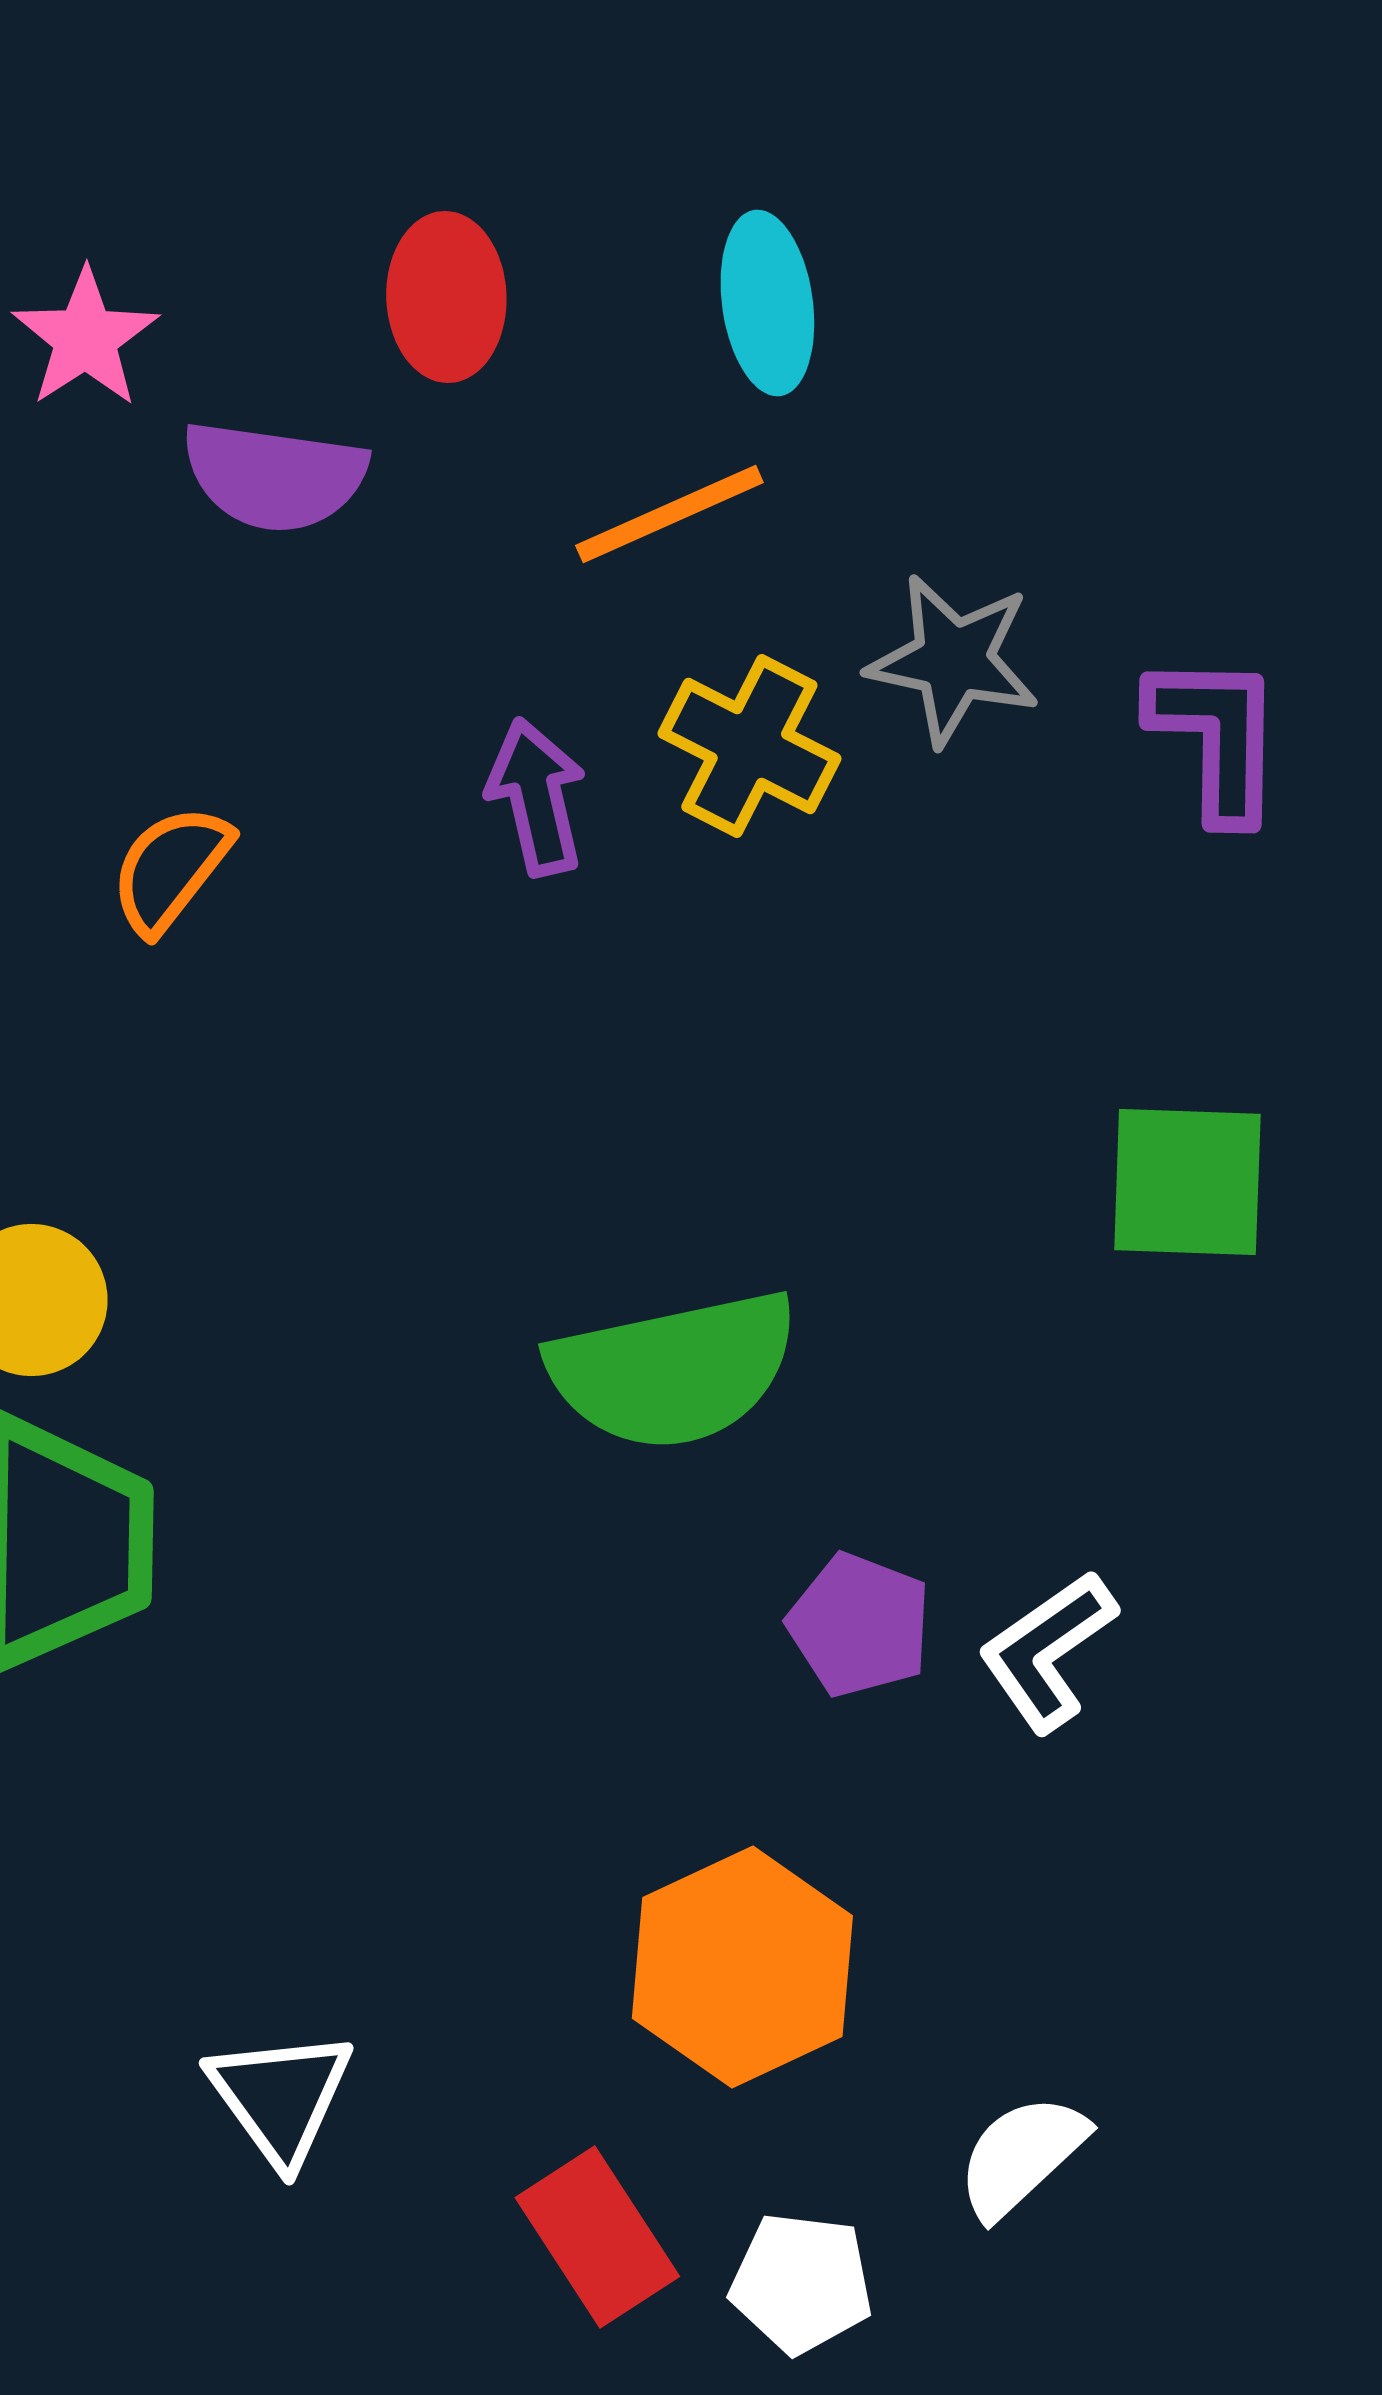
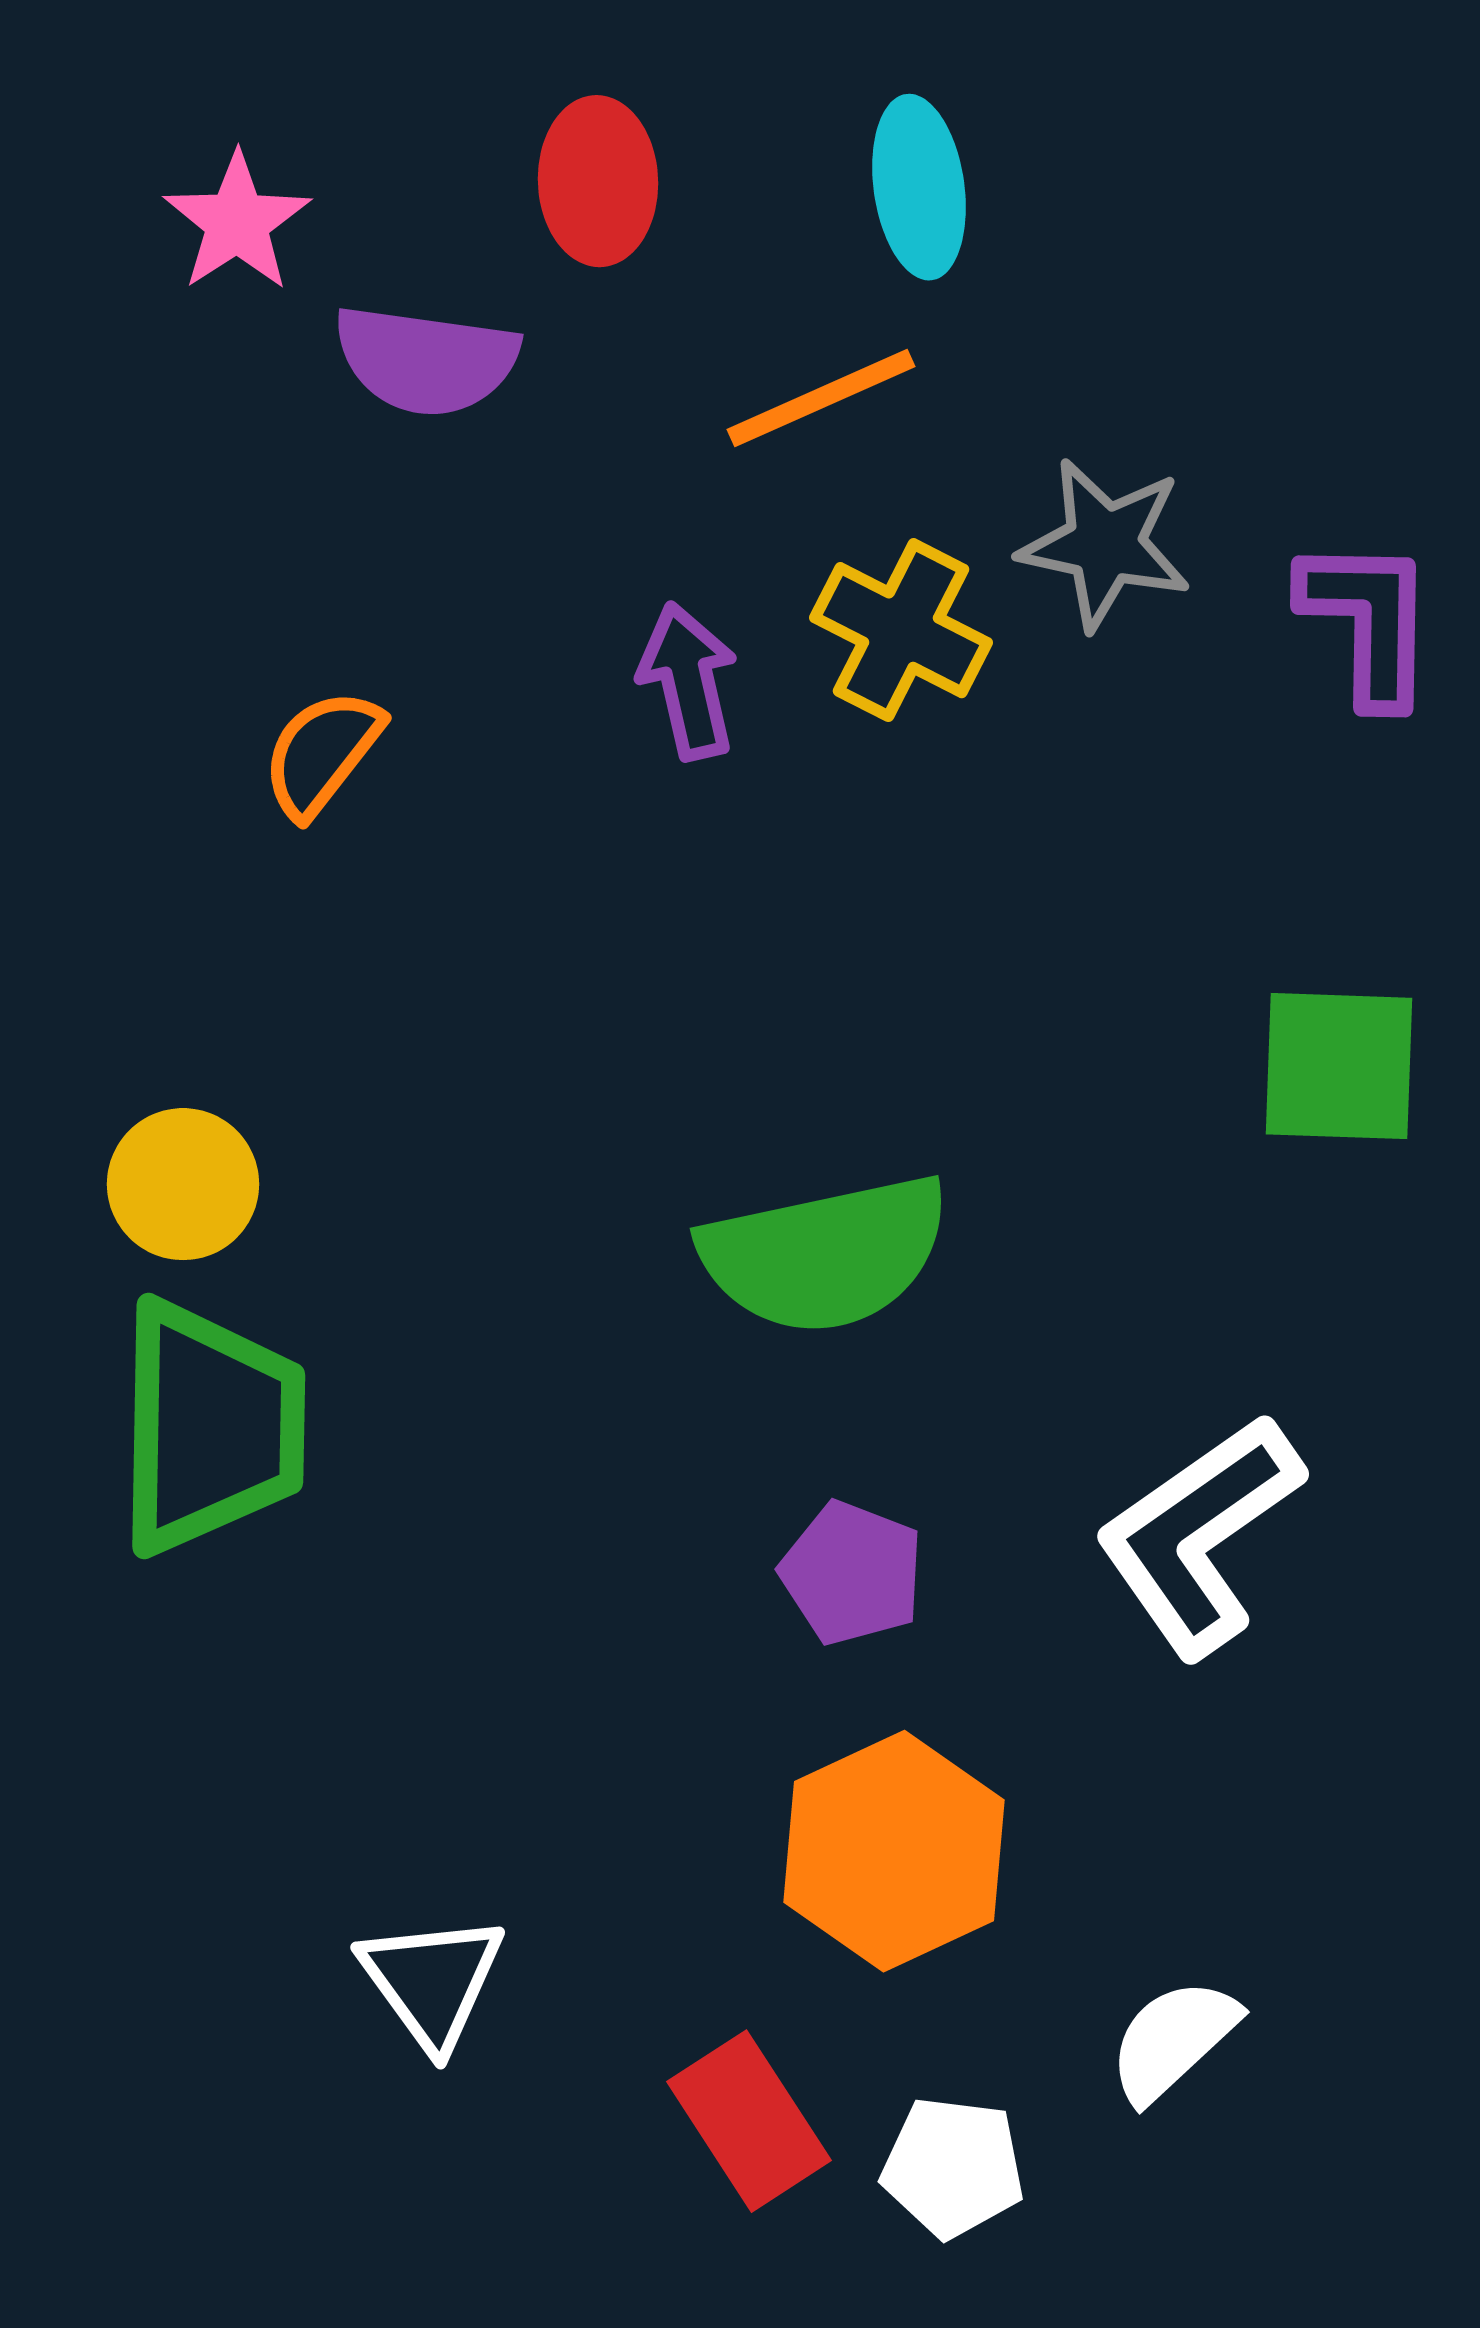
purple pentagon: (859, 1625) -> (852, 1573), moved
white L-shape: (1047, 1651) -> (1199, 1535), size x1.5

